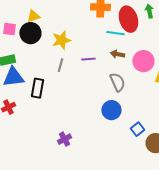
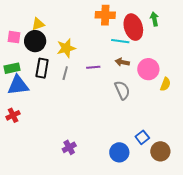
black rectangle: (37, 88) -> (42, 68), moved
blue circle: (111, 110) -> (119, 152), moved

